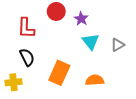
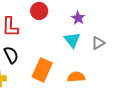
purple star: (81, 19) -> (78, 18), moved

